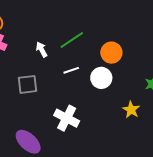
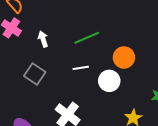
white arrow: (42, 50) -> (43, 39), moved
gray square: (28, 84) -> (35, 74), turned 30

